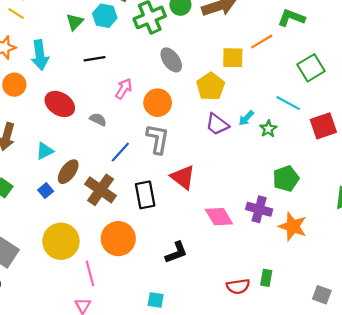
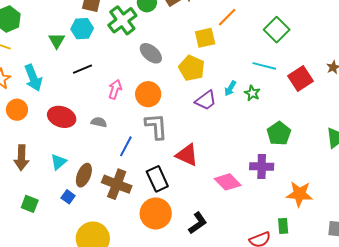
purple trapezoid: (217, 124) -> (206, 100), turned -60
orange star: (293, 226) -> (299, 194), moved
orange circle: (118, 239) -> (156, 213), moved

